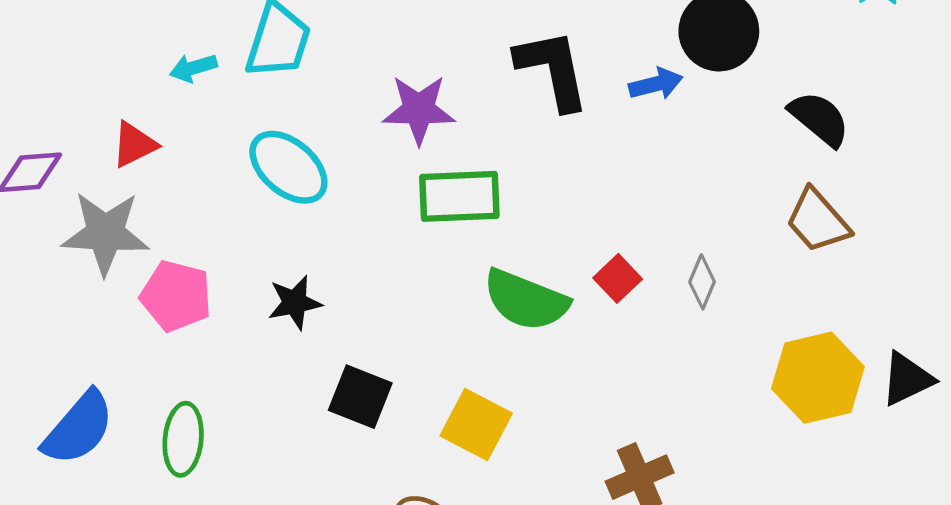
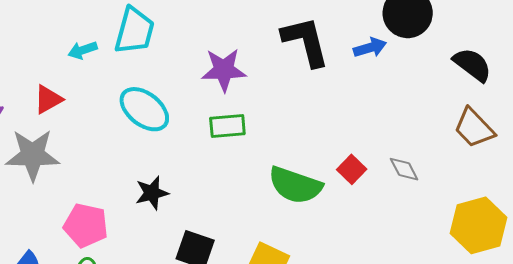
green rectangle: (459, 196) -> (227, 126), moved, size x0.7
gray diamond: (702, 282) -> (404, 169), turned -48
pink pentagon: (176, 296) -> (86, 225), moved

